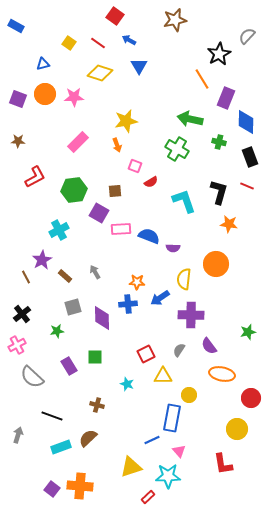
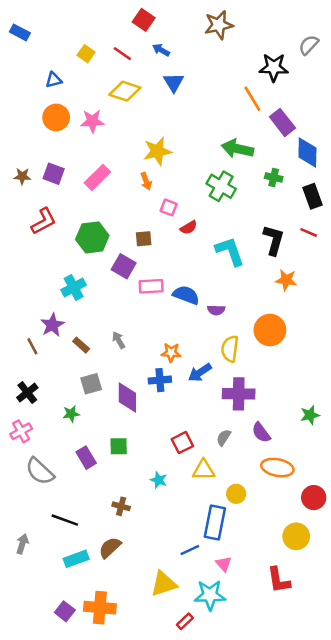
black star: (219, 54) -> (274, 67), turned 30
purple rectangle: (226, 98) -> (282, 122), turned -60
purple square: (18, 99) -> (54, 174), moved

